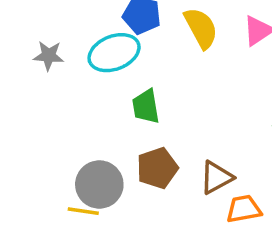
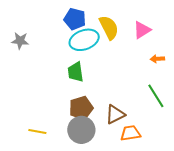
cyan ellipse: (114, 53) -> (84, 40), moved
gray circle: (99, 184) -> (81, 130), moved

